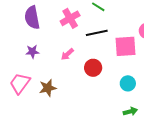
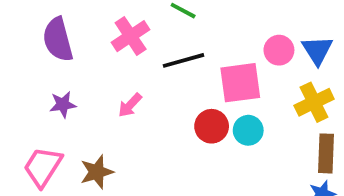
red circle: (93, 68) -> (212, 126), moved
cyan circle: (128, 83) -> (248, 130), moved

